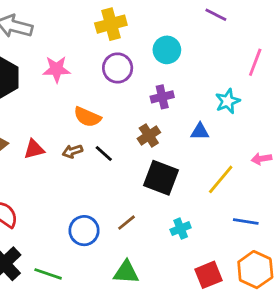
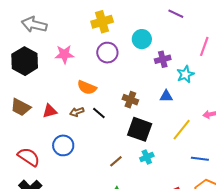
purple cross: (162, 97) -> (163, 59), moved
brown cross: (149, 135) -> (130, 100), turned -35
cyan cross: (181, 229) -> (147, 157), moved
blue circle: (84, 231) -> (63, 145), moved

